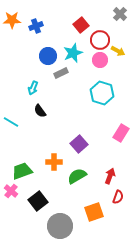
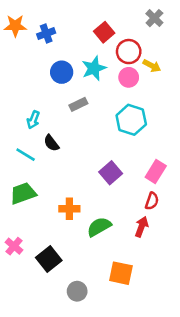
gray rectangle: (61, 73) -> (78, 104), moved
cyan arrow: (33, 88) -> (33, 120), moved
cyan line: (11, 122) -> (26, 155), moved
purple square: (79, 144) -> (111, 173), moved
green trapezoid: (22, 171) -> (23, 193), moved
red semicircle: (118, 197) -> (152, 201), moved
orange square: (94, 212) -> (121, 273), turned 30
gray circle: (60, 226) -> (77, 291), size x0.6

